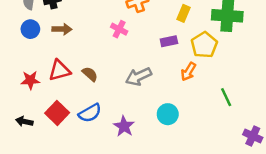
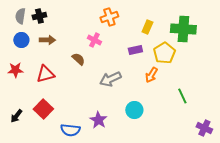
brown semicircle: (90, 74) -> (78, 59), moved
red star: (30, 80) -> (15, 70), moved
blue semicircle: (90, 113) -> (70, 130), moved, turned 36
black arrow: (24, 121) -> (16, 116), turned -64

